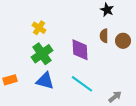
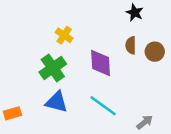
yellow cross: (39, 28) -> (64, 35), moved
orange rectangle: (10, 80) -> (12, 113), moved

